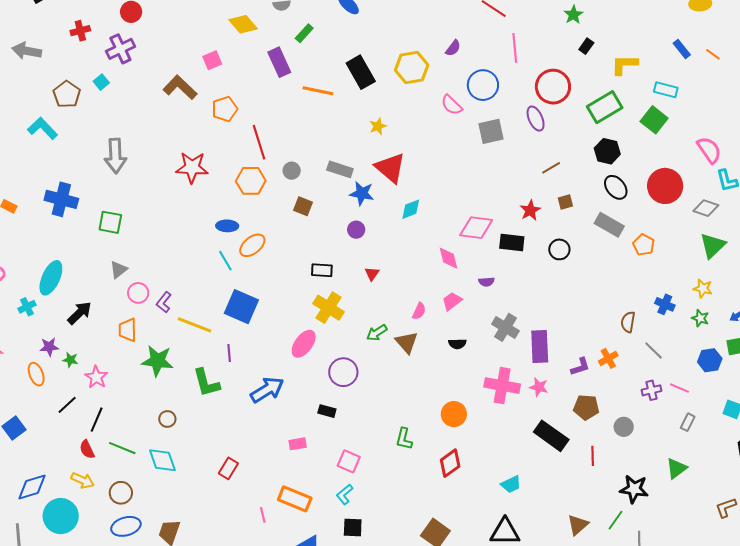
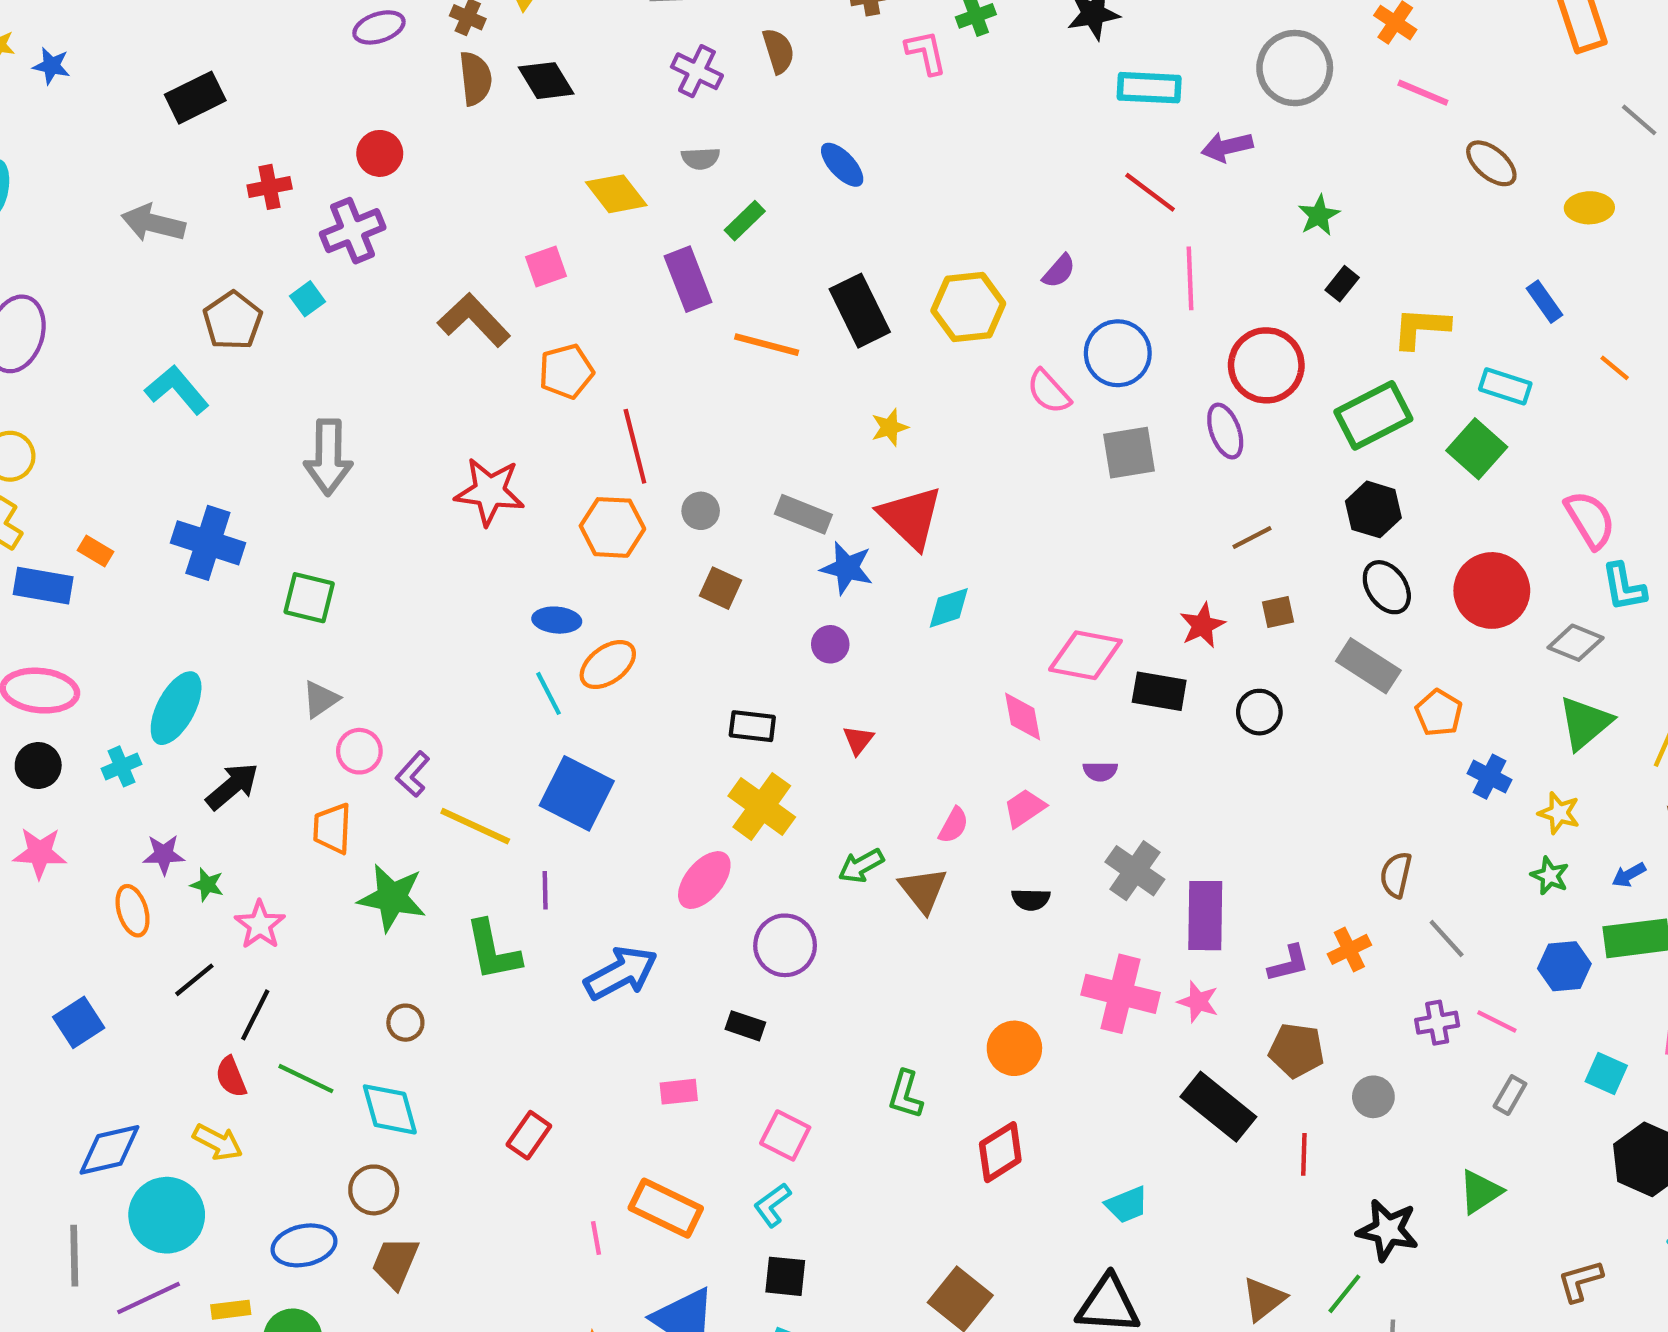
orange line: (713, 54) -> (1615, 368), moved
blue cross: (665, 304) -> (1489, 777), moved
brown circle: (121, 493) -> (374, 1190), moved

